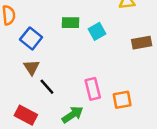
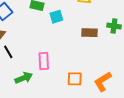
orange square: (122, 100) -> (75, 79), moved

